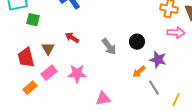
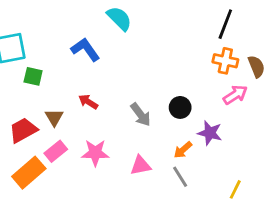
pink arrow: (176, 33) -> (235, 95), turned -36
red trapezoid: (26, 58) -> (23, 130), turned 75
orange rectangle: (30, 88) -> (29, 173), size x1.6
gray line: (154, 88) -> (180, 177), moved
pink triangle: (103, 99) -> (141, 165), moved

